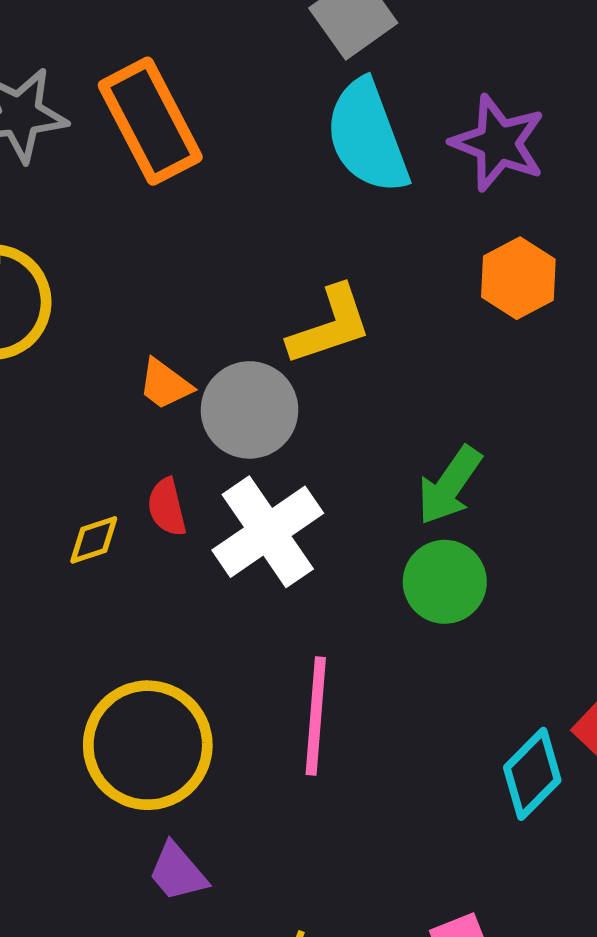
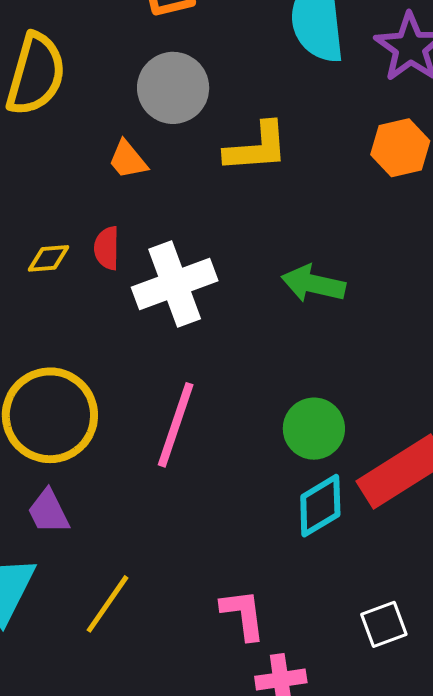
gray circle: (249, 410) -> (173, 88), moved
green arrow: (450, 485) -> (313, 284), turned 54
green circle: (445, 582) -> (314, 429), moved

